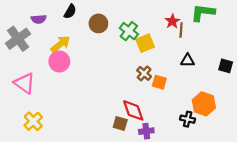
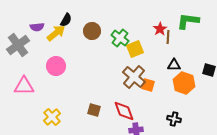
yellow arrow: (60, 44) -> (56, 33), moved
brown cross: (144, 73) -> (134, 77), size x1.6
pink triangle: (25, 83) -> (24, 86), turned -35
orange hexagon: (204, 104) -> (184, 83), moved
yellow cross: (33, 121) -> (52, 117), moved
brown square: (120, 123) -> (94, 110), moved

